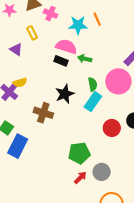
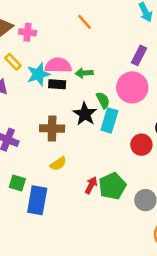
cyan star: (78, 25) -> (38, 74), moved
yellow semicircle: (20, 83) -> (58, 164), moved
black star: (65, 94) -> (85, 114), moved
brown cross: (43, 113) -> (52, 128), moved
red arrow: (80, 178) -> (91, 185), moved

